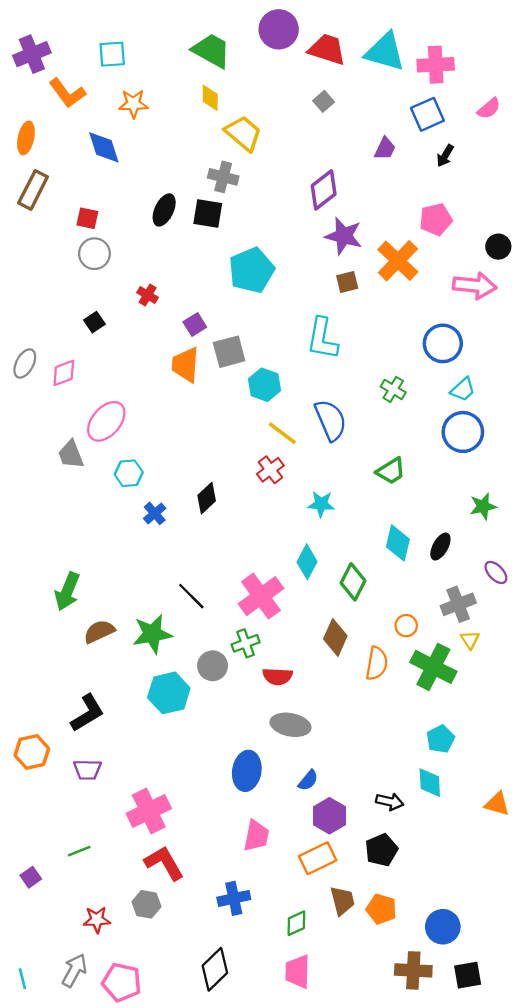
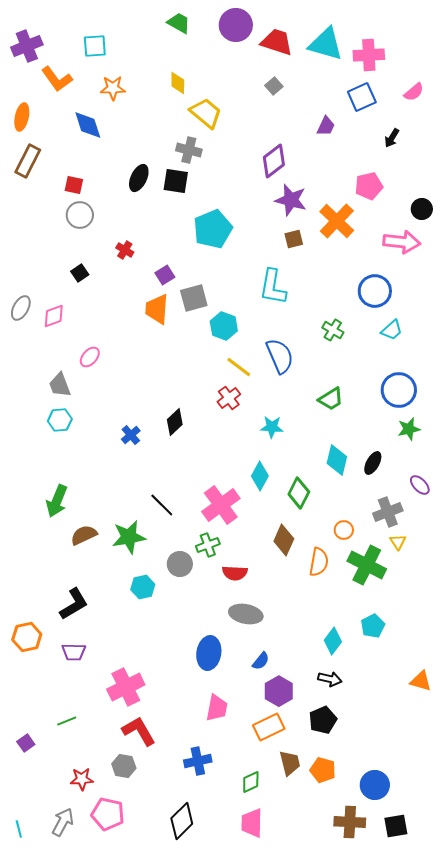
green trapezoid: (211, 51) -> (179, 23), moved, size x0.7
black arrow: (445, 156) -> (392, 138), moved
pink ellipse: (106, 421) -> (90, 357), size x0.6
blue circle: (463, 432) -> (399, 390), moved
cyan hexagon: (129, 473) -> (60, 420), moved
cyan hexagon: (169, 693) -> (143, 587), size x0.7
cyan diamond: (430, 783) -> (333, 641), moved, turned 40
pink pentagon: (122, 982) -> (108, 814), moved

